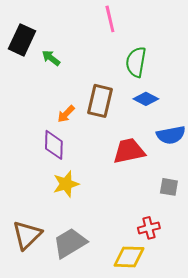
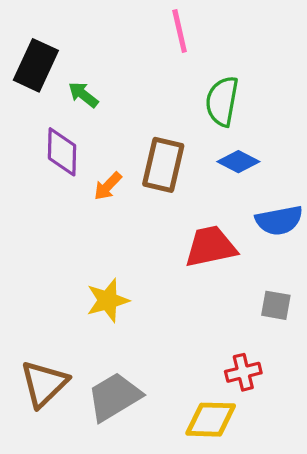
purple diamond: (54, 145) -> (62, 152), moved

